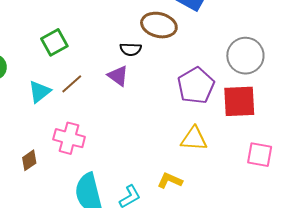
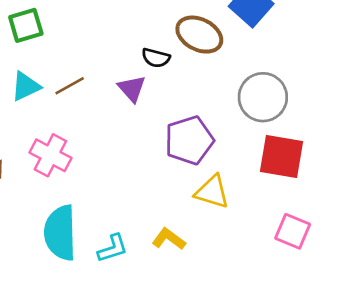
green square: (54, 42) -> (26, 25), moved
gray circle: (245, 56) -> (263, 97), moved
purple pentagon: (196, 86) -> (189, 140), moved

